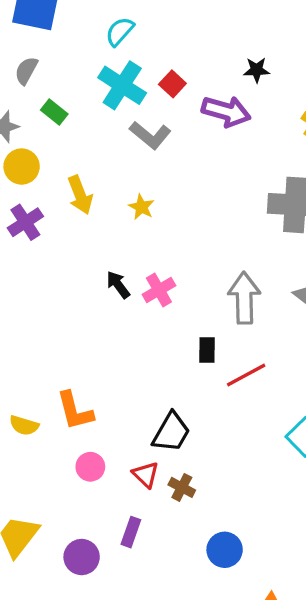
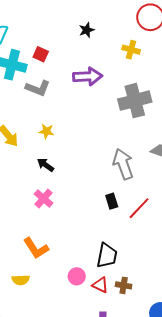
purple arrow: (226, 111) -> (88, 76), moved
black arrow: (118, 285) -> (45, 165), moved
pink cross: (159, 290) -> (44, 198), moved
orange L-shape: (75, 411) -> (36, 248), moved
pink circle: (90, 467) -> (77, 276), moved

